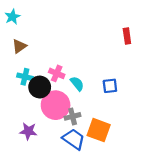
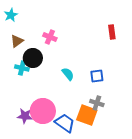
pink cross: (57, 73) -> (50, 37), moved
black circle: (40, 87) -> (33, 58), moved
pink circle: (56, 105) -> (43, 111), moved
gray cross: (73, 116) -> (97, 103), moved, turned 32

